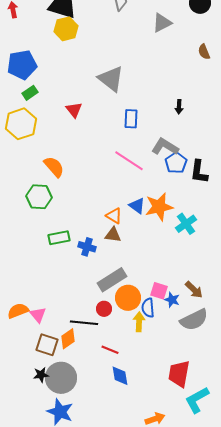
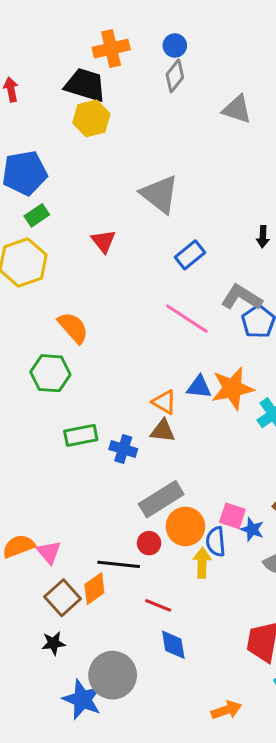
gray triangle: (162, 23) -> (237, 109), turned 45
blue rectangle: (131, 119) -> (190, 255), turned 48
blue triangle: (137, 206) -> (199, 387), turned -30
brown square: (47, 345) -> (63, 598), turned 30
gray circle: (61, 378) -> (113, 675), moved

